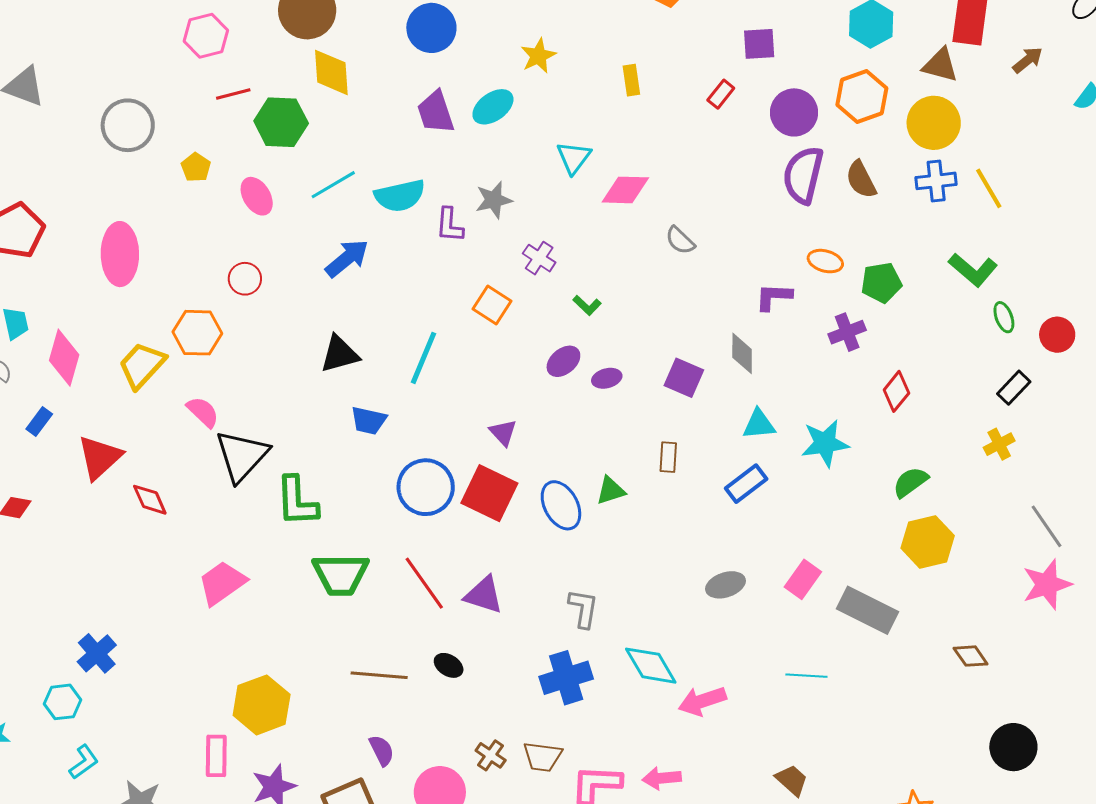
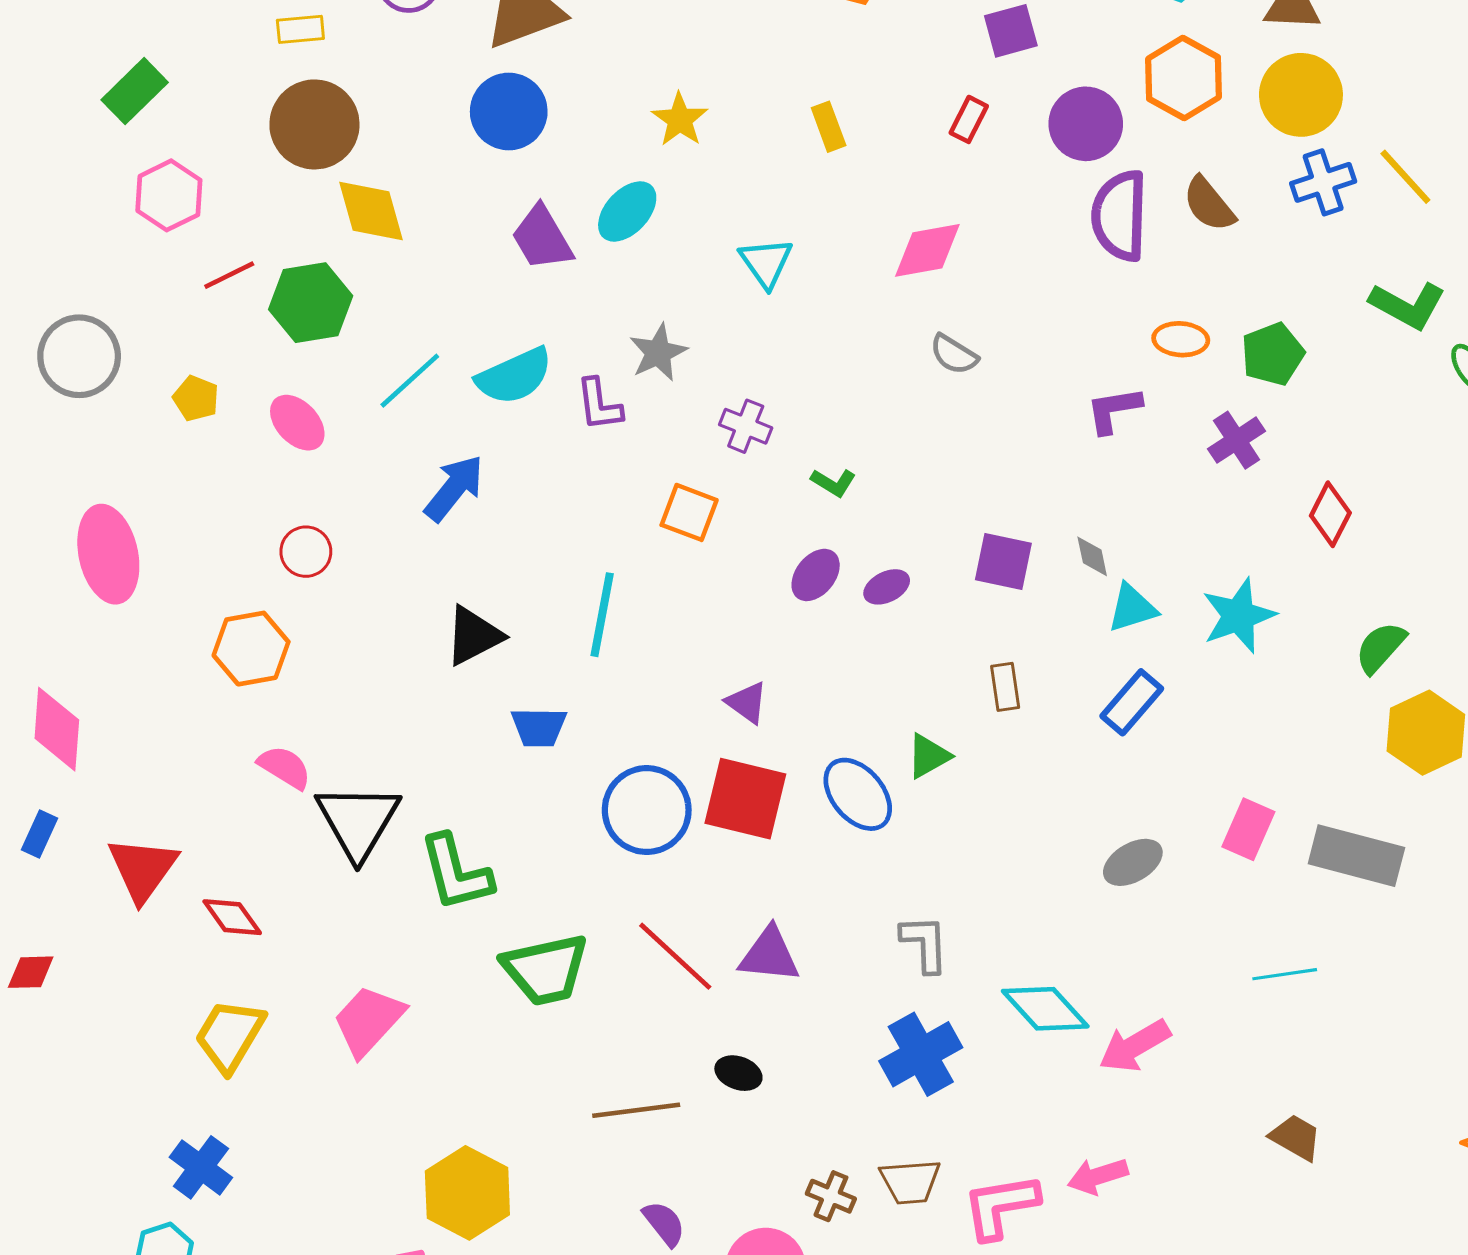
pink diamond: (625, 190) -> (927, 250), moved
gray diamond: (742, 353) -> (1092, 556), moved, size x0.7
yellow trapezoid: (142, 365) -> (230, 1035), moved

